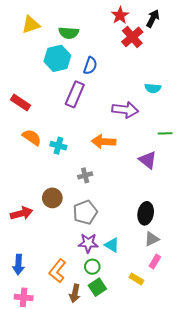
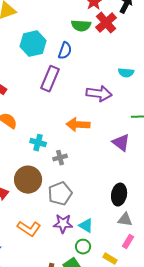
green semicircle: (69, 33) -> (81, 26), moved
cyan cross: (58, 146) -> (38, 143), moved
brown circle: (52, 198) -> (28, 180), size x1.4
gray triangle: (152, 239) -> (125, 220), turned 35
green circle: (92, 267) -> (83, 247), moved
orange L-shape: (57, 271) -> (29, 229), moved, turned -95

